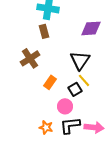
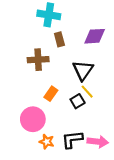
brown rectangle: (44, 31) -> (59, 39), moved
brown cross: (30, 58) -> (38, 60), moved, turned 30
pink circle: (65, 106) -> (33, 119), moved, size x1.5

